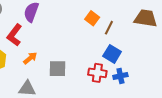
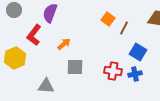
blue square: (112, 54) -> (138, 52), moved
orange arrow: (30, 58) -> (64, 44), moved

